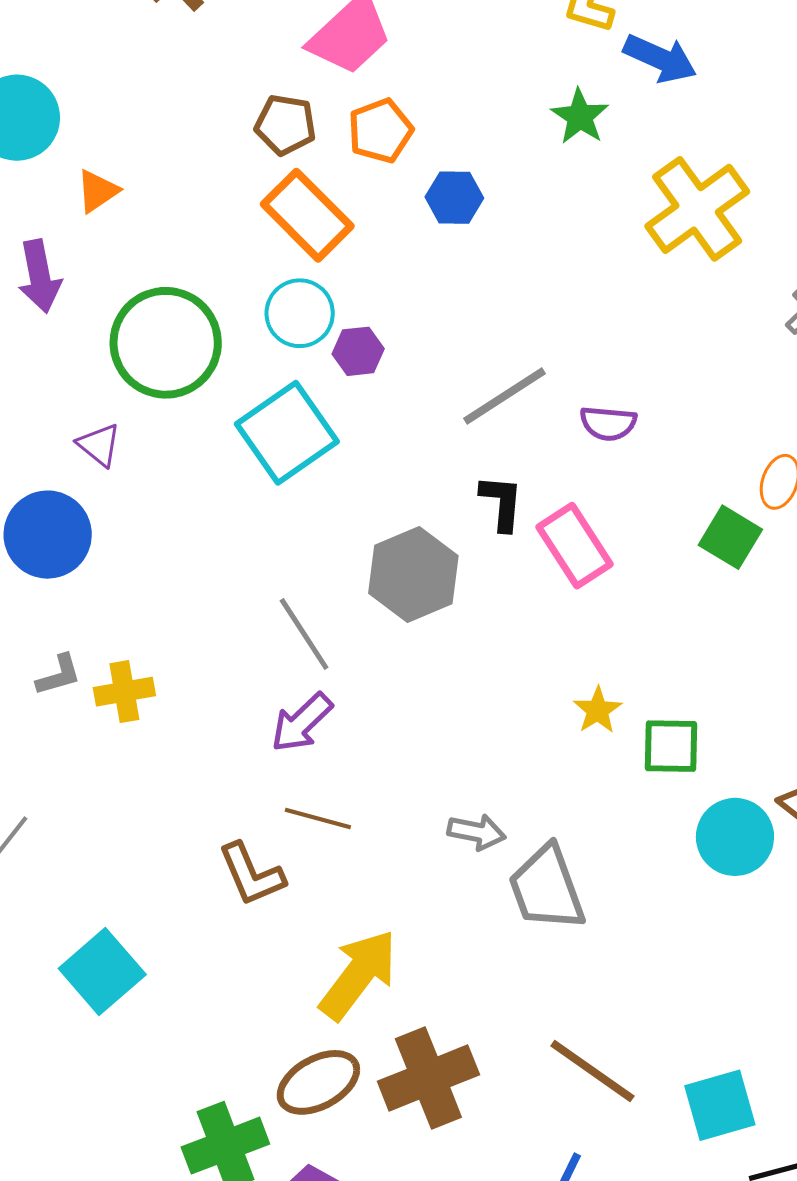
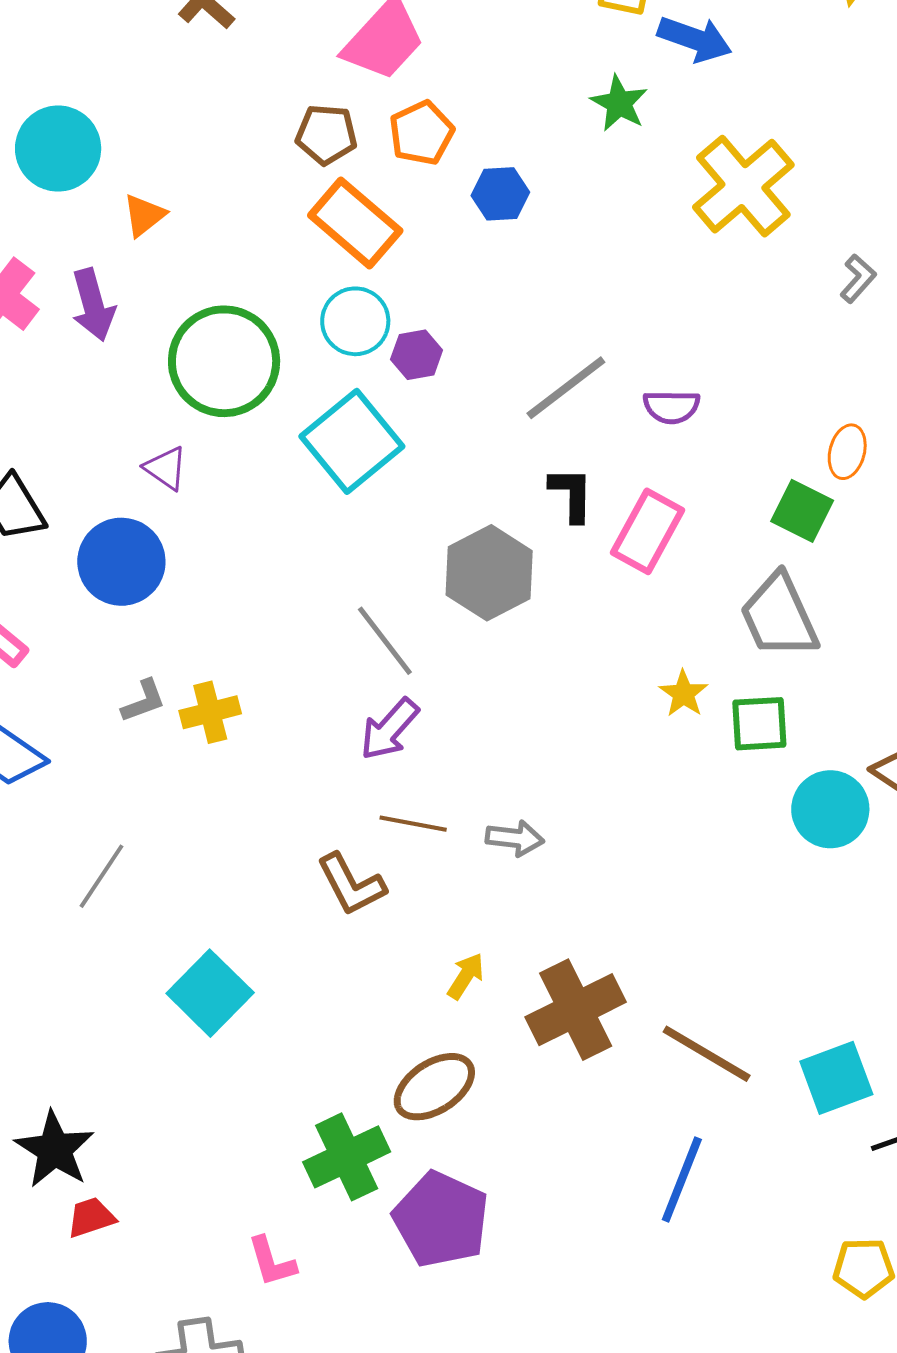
pink rectangle: (574, 546) -> (648, 531), turned 66
gray arrow: (477, 832) -> (515, 838), moved
gray trapezoid: (547, 888) -> (779, 616), moved
yellow arrow: (358, 975) -> (466, 976), size x0.5
brown cross: (428, 1078) -> (576, 1010), moved

